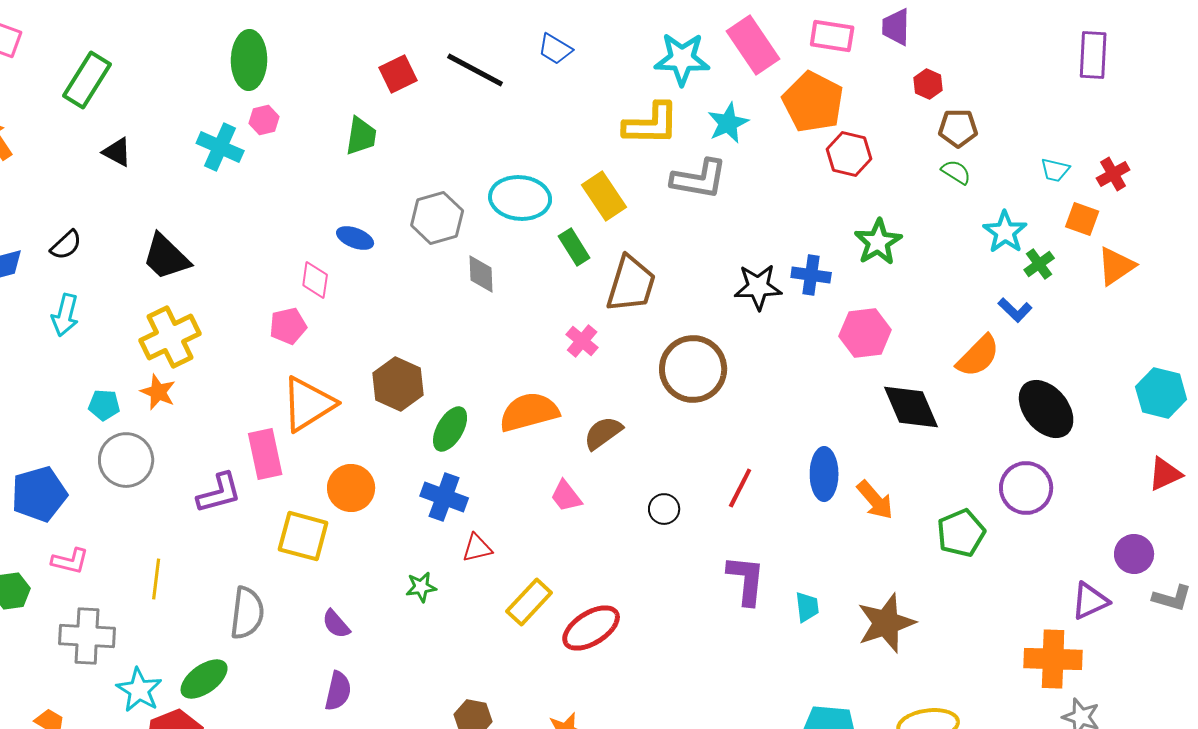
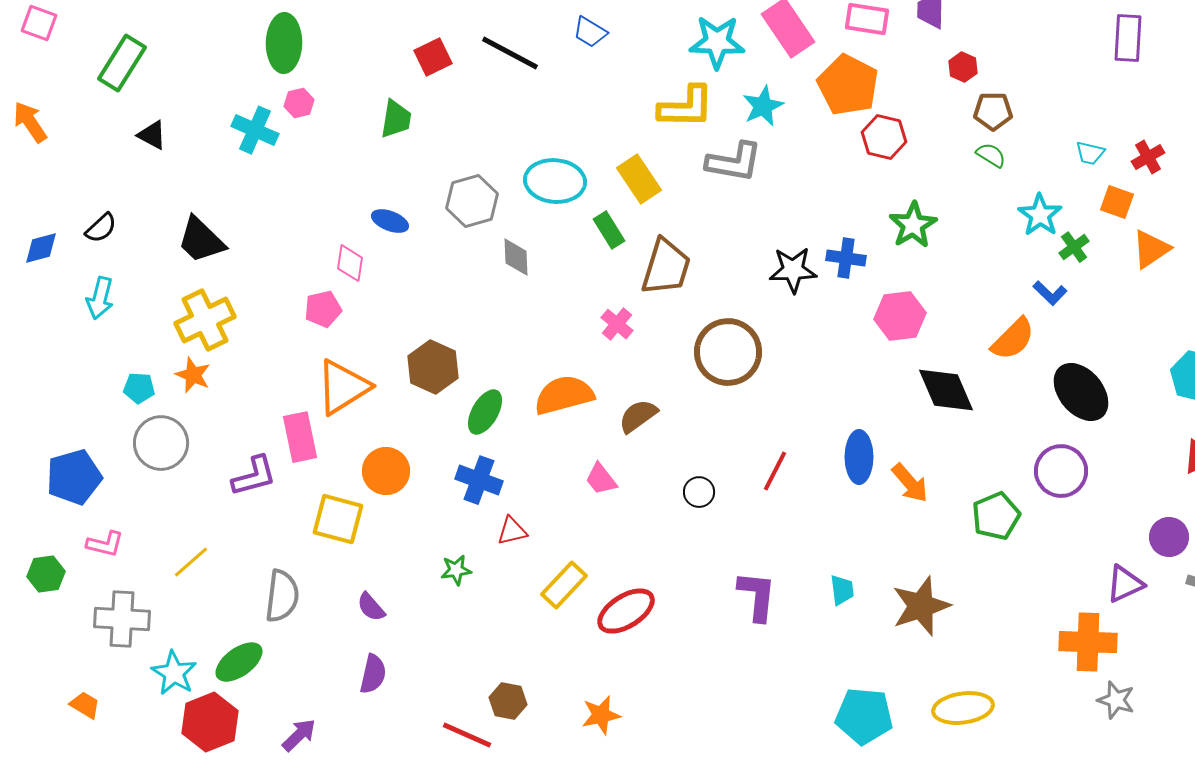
yellow line: (156, 579) -> (191, 562), turned 42
purple L-shape: (746, 580) -> (757, 596), moved

